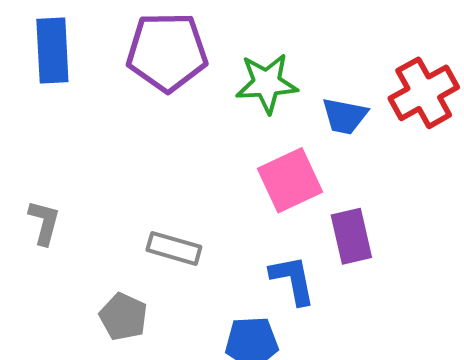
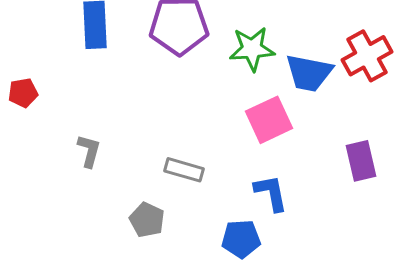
blue trapezoid: (345, 116) -> (309, 73), size x1.4
purple rectangle: (351, 236) -> (361, 161), moved

